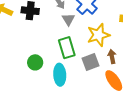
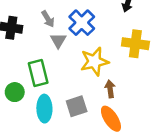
green rectangle: (67, 48) -> (38, 73), moved
gray square: (90, 62) -> (77, 106), moved

